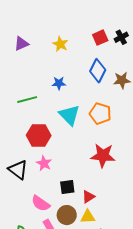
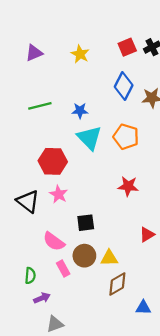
blue star: (59, 83) -> (80, 111), moved
green line: (27, 100) -> (40, 106), moved
red star: (103, 156) -> (128, 186), size x0.7
red triangle: (88, 197) -> (147, 235), moved

